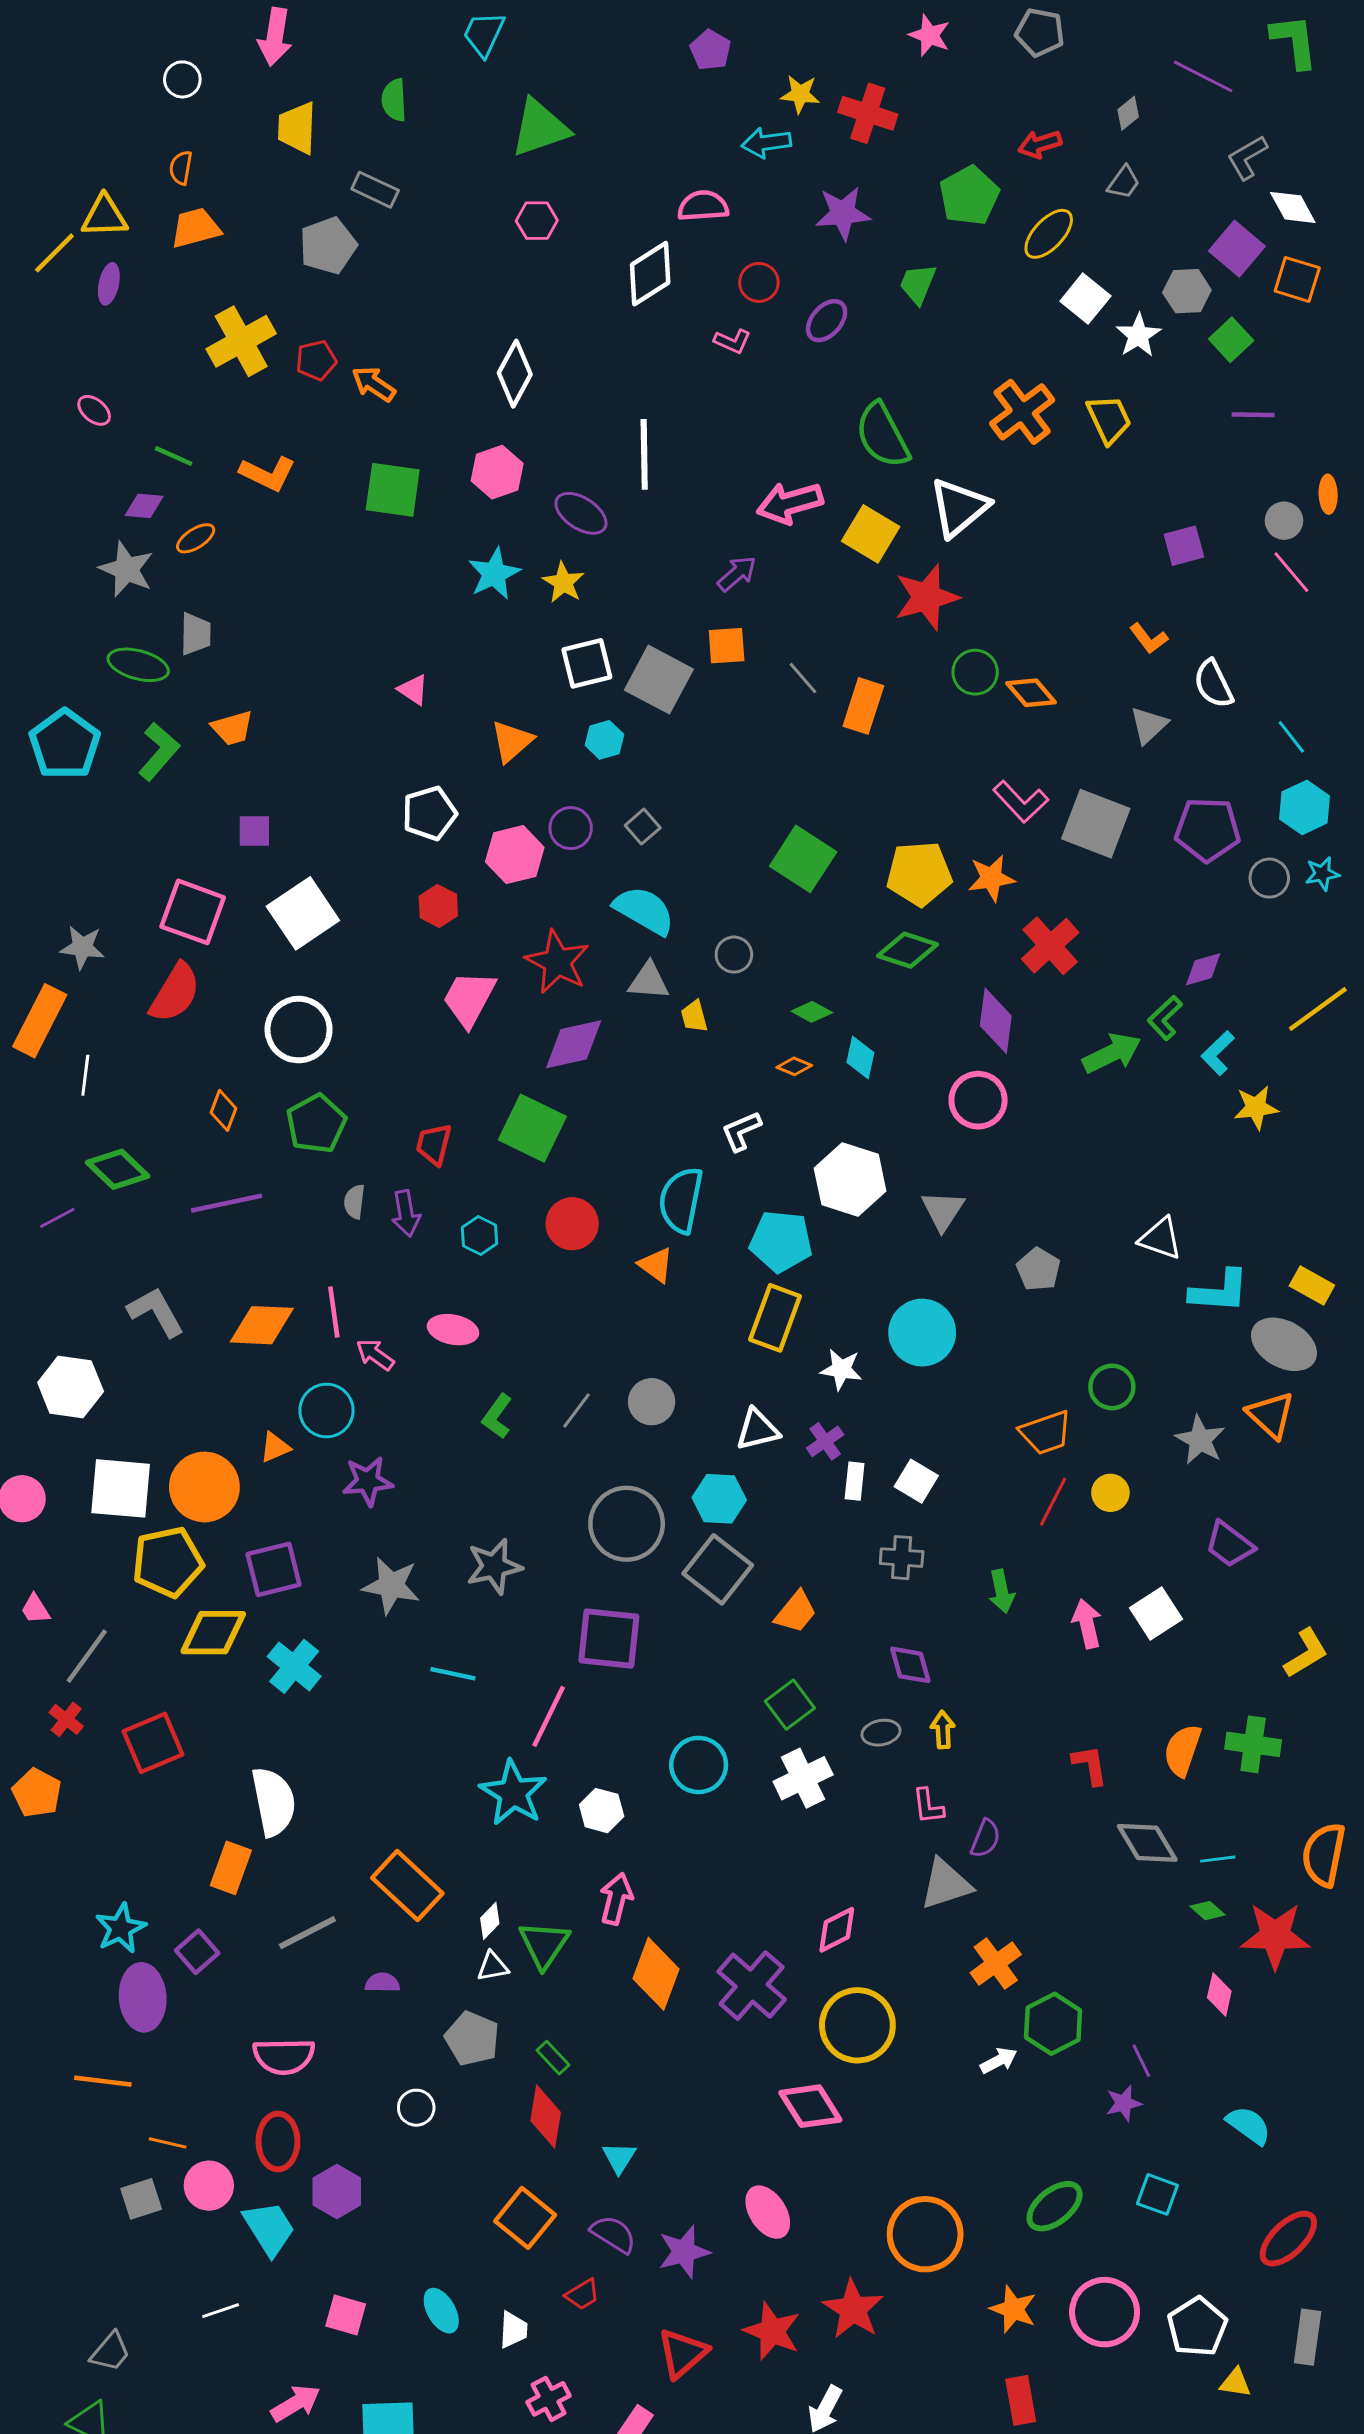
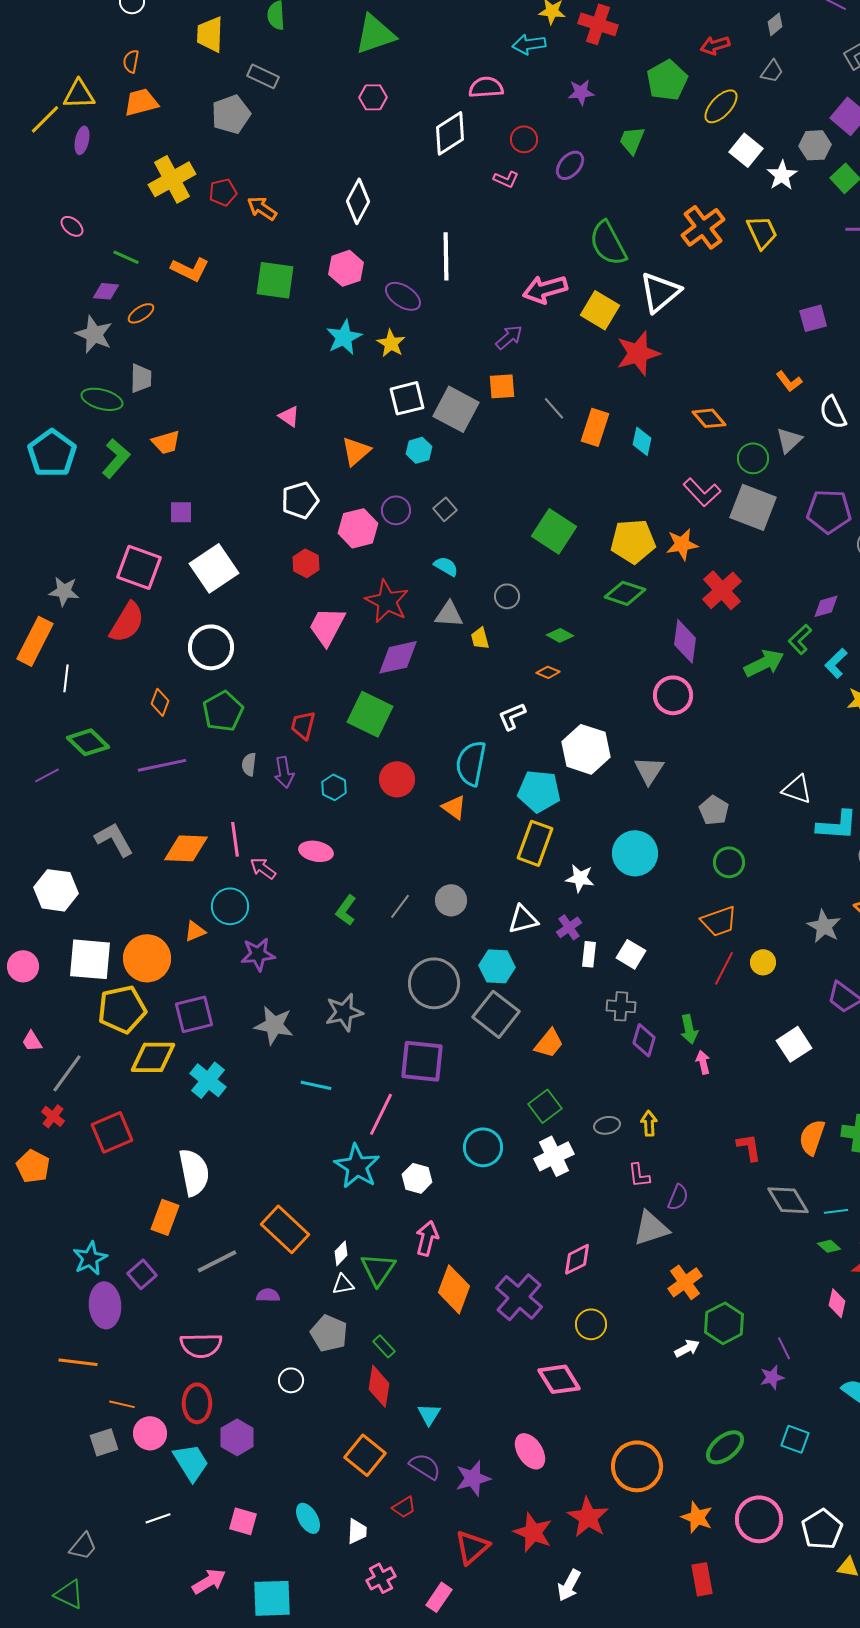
purple star: (843, 213) -> (581, 92), size x0.7
green circle: (975, 672) -> (753, 458), moved
cyan semicircle: (644, 910) -> (446, 566), size x0.6
cyan diamond: (860, 1058) -> (642, 441), moved
green circle: (1112, 1387) -> (729, 862), moved
pink arrow: (1087, 1624) -> (703, 1062), moved, size x0.7
purple diamond: (910, 1665) -> (644, 1040), moved, turned 32
yellow circle: (857, 2025) -> (591, 1324), size x0.6

